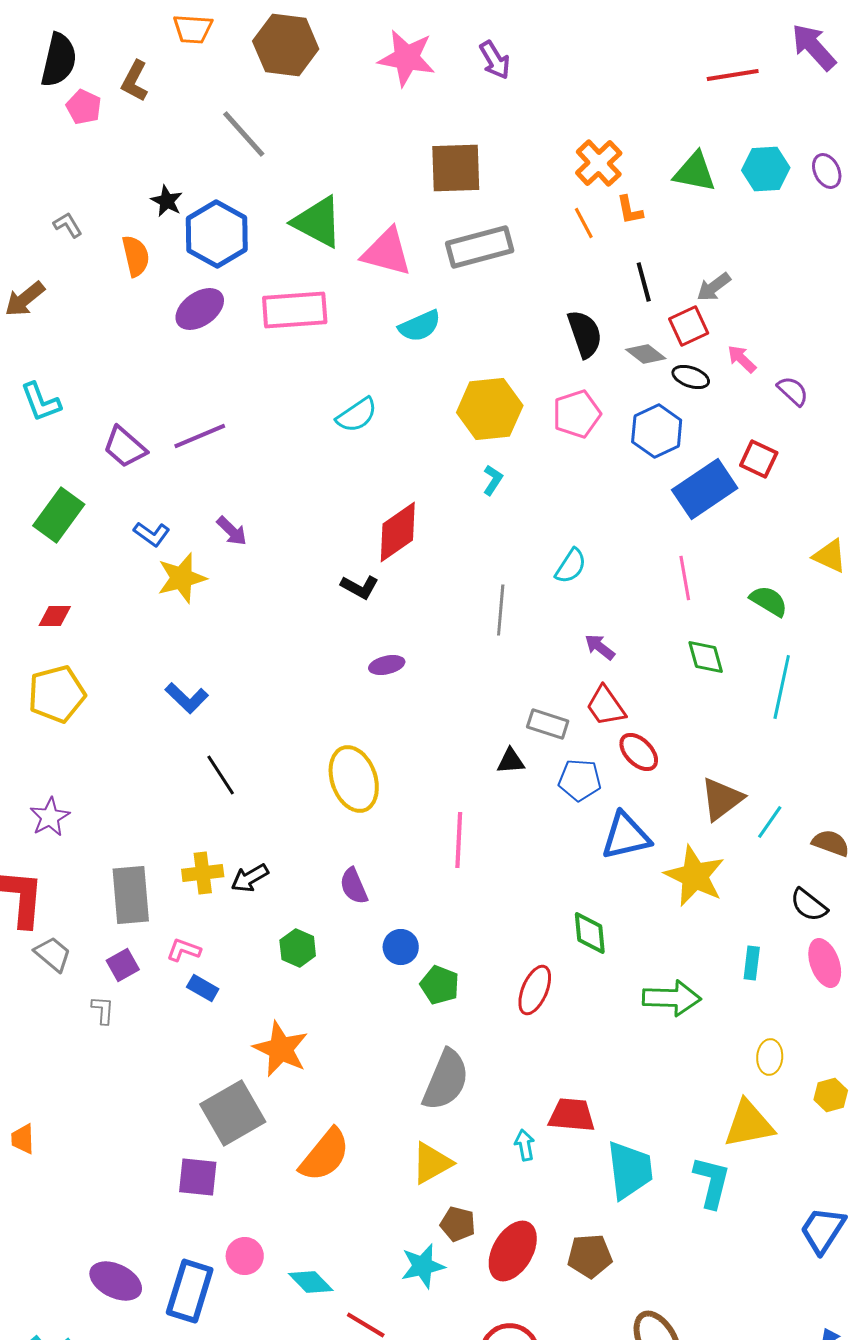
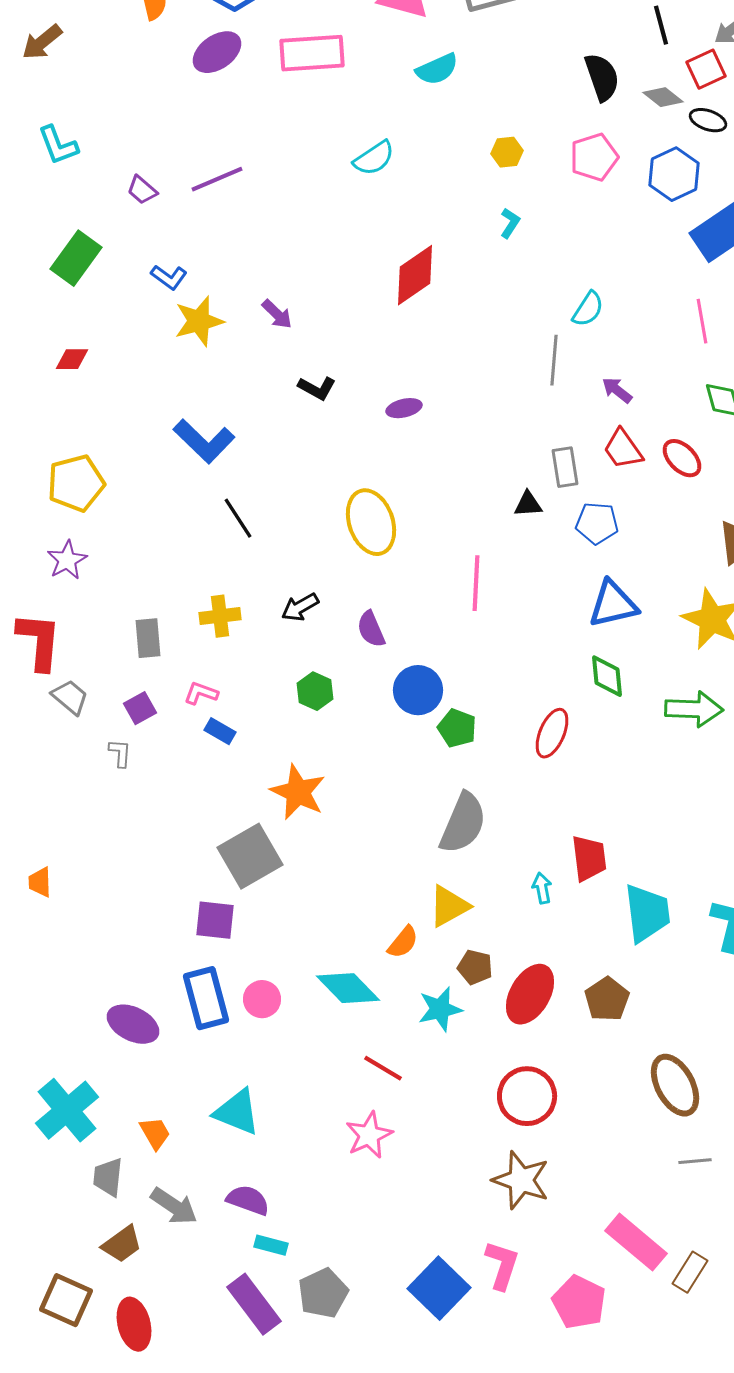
yellow hexagon: (490, 409) -> (507, 152), size x0.5
purple trapezoid: (125, 447) -> (142, 190), size x0.7
purple arrow: (232, 531) -> (277, 314), moved
black L-shape: (360, 587) -> (317, 388), moved
gray line: (501, 610) -> (554, 360), moved
yellow pentagon: (57, 694) -> (76, 483), moved
blue L-shape: (187, 698) -> (204, 441), size x1.4
gray rectangle: (548, 724) -> (565, 467), turned 63
red ellipse: (639, 752) -> (682, 458), moved
blue triangle: (626, 836) -> (613, 604), moved
black arrow: (250, 878) -> (300, 607), moved
gray rectangle: (131, 895) -> (148, 638), size x0.7
blue circle: (401, 947) -> (418, 690), size x1.4
green arrow: (672, 998) -> (694, 709), moved
red trapezoid: (572, 1115) -> (589, 858), turned 78
orange semicircle: (325, 1155) -> (403, 942), moved, size x0.6
brown pentagon: (590, 1256) -> (607, 999), turned -30
cyan diamond: (311, 1282) -> (348, 988), moved, size x1.4
blue rectangle: (190, 1291) -> (206, 998), moved, turned -32

